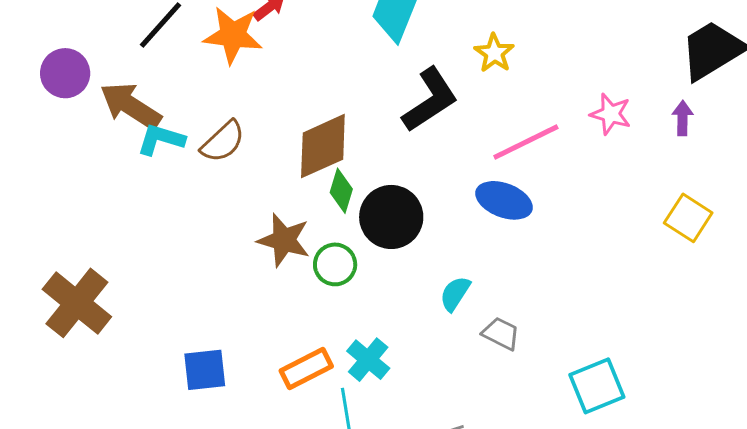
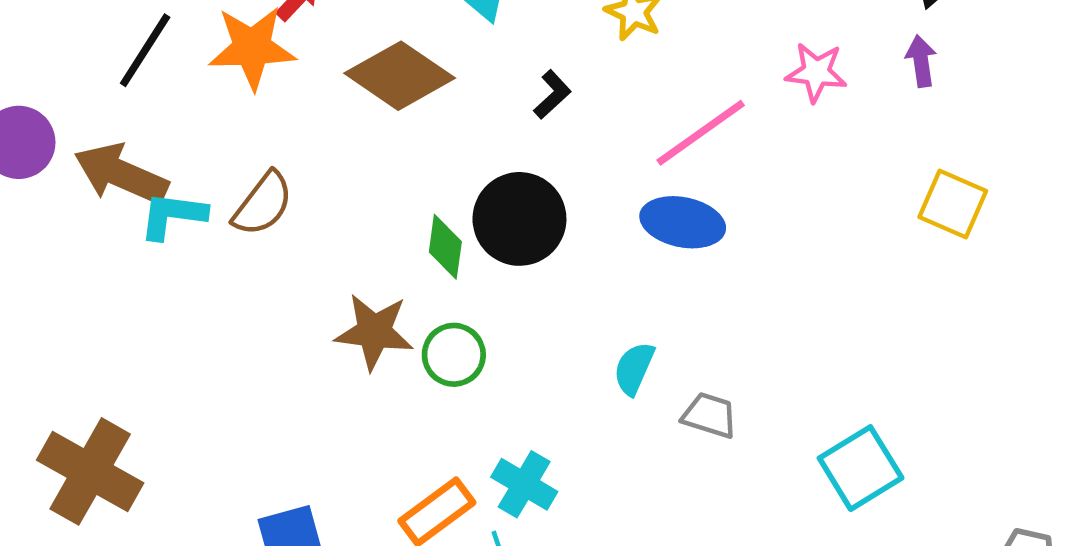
black L-shape: (430, 100) -> (552, 95), size x0.5
brown diamond: (323, 146) -> (400, 76), moved, turned 68
black circle: (391, 217) -> (519, 219), moved

